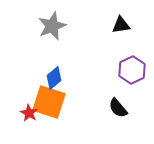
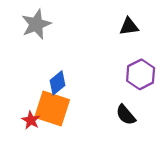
gray star: (52, 26) -> (36, 24), moved

